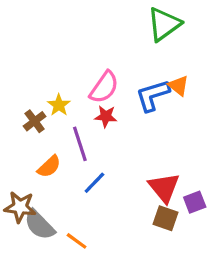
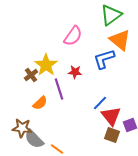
orange triangle: (179, 86) -> (120, 40), moved, size x1.6
pink semicircle: (104, 87) -> (73, 36), moved
yellow star: (59, 105) -> (46, 65), size x1.6
blue line: (94, 183) -> (100, 103), moved

